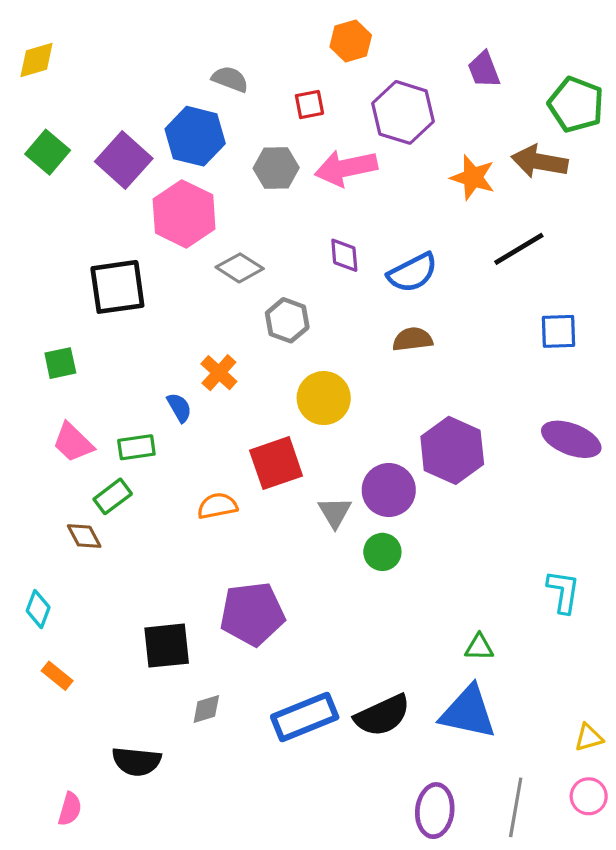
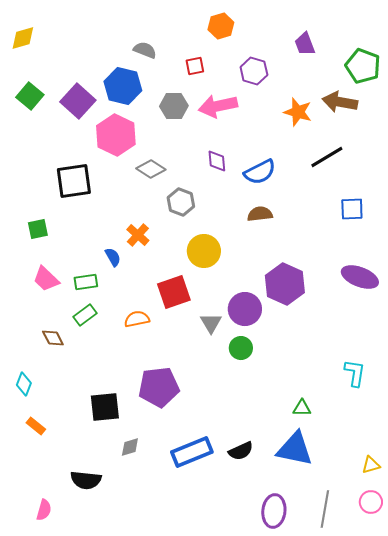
purple hexagon: (403, 112) -> (254, 71), size x0.7
green rectangle: (113, 496) -> (85, 315), moved
black semicircle: (382, 715) -> (241, 451), size x0.7

